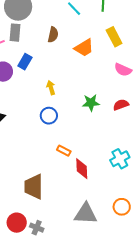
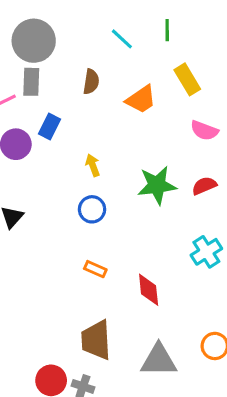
green star: (91, 103) -> (157, 185), size x1.4
orange rectangle: (64, 151) -> (95, 269), moved
cyan cross: (120, 159) -> (206, 252), moved
brown trapezoid: (34, 187) -> (96, 340), moved

